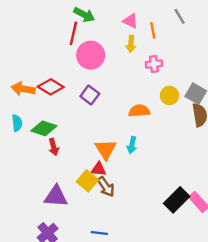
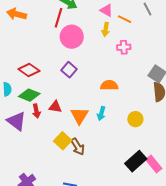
orange line: (153, 30) -> (125, 19), turned -56
red diamond: (51, 87) -> (29, 70), moved
orange arrow: (23, 89) -> (16, 14), moved
yellow circle: (169, 95) -> (135, 119), moved
red triangle: (99, 169) -> (55, 107), moved
purple triangle: (56, 196) -> (16, 121), moved, turned 30

